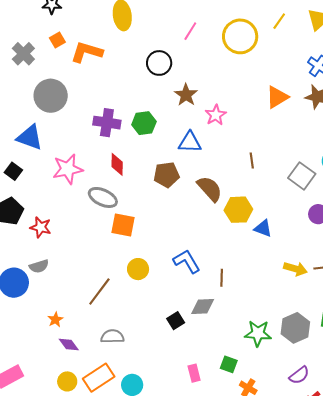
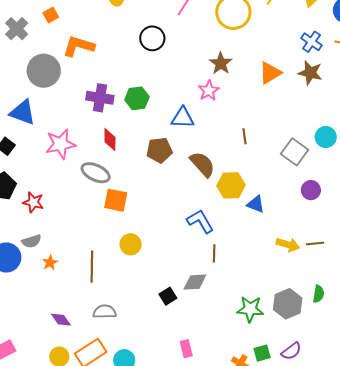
orange L-shape: (87, 52) -> (79, 46), moved
brown star: (186, 95) -> (221, 63), moved
blue L-shape: (187, 261) -> (200, 221), moved
brown line: (99, 291) -> (92, 267), turned -36
orange star: (55, 320) -> (50, 263), moved
green square: (229, 364) -> (262, 353), moved, turned -36

